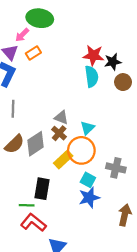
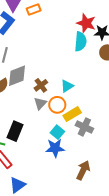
gray triangle: (61, 117) -> (40, 103), moved, turned 40
gray diamond: (35, 144) -> (17, 76), moved
orange circle: (81, 150) -> (57, 105), size x0.7
yellow rectangle: (63, 159) -> (72, 114), moved

